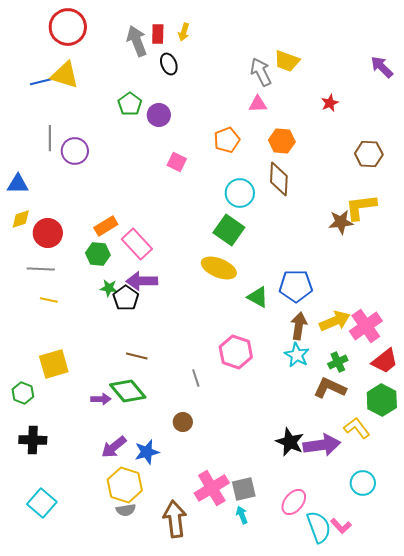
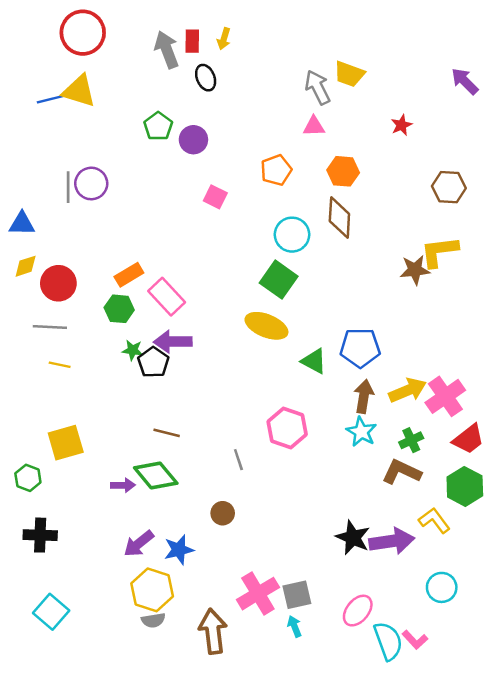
gray line: (50, 138) -> (68, 187), moved

